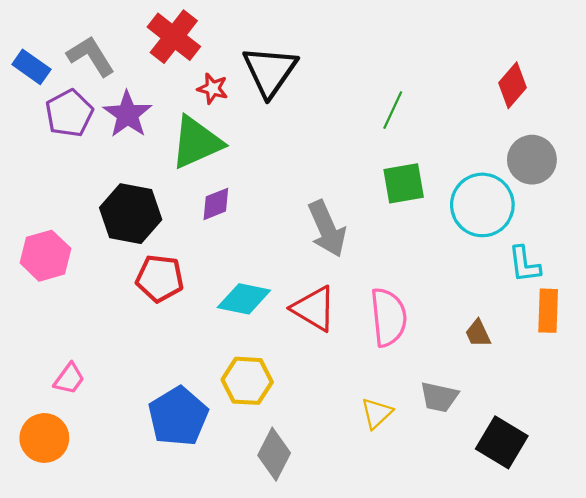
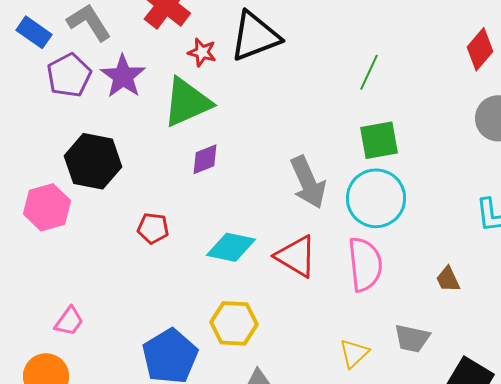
black triangle: (270, 71) -> (255, 36), turned 34
cyan circle: (482, 205) -> (376, 198), moved
black hexagon: (131, 214) -> (93, 161), moved
red pentagon: (160, 278) -> (153, 228), size x0.7

